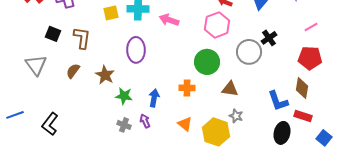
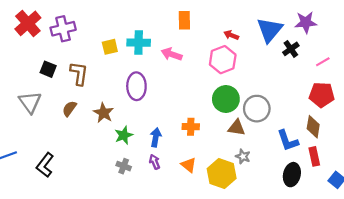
black cross: (269, 38) -> (291, 49), moved
gray circle: (249, 52) -> (257, 109), moved
green circle: (207, 62) -> (226, 99), moved
green star: (124, 96) -> (124, 135), turned -30
red rectangle: (303, 116) -> (314, 156), turned 60
purple arrow: (145, 121) -> (155, 162), moved

